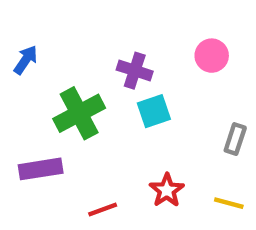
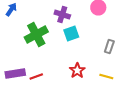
purple rectangle: (41, 169) -> (15, 74), moved
red line: (103, 210) -> (36, 76), moved

